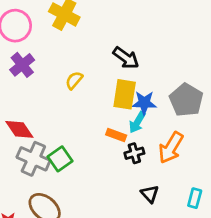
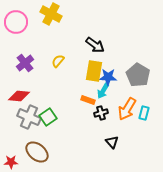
purple cross: (22, 65) -> (25, 63), moved
red diamond: (19, 129) -> (19, 96), turned -50
cyan rectangle: (195, 198) -> (144, 113), moved

